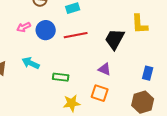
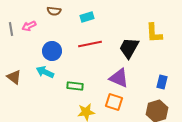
pink arrow: (24, 27) -> (29, 26), moved
blue circle: (46, 30) -> (52, 51), moved
purple triangle: (105, 69) -> (119, 78), size x1.5

